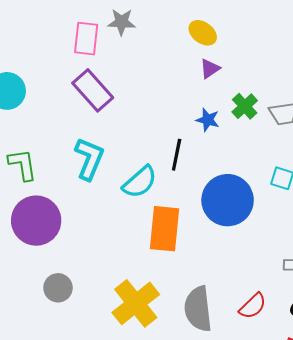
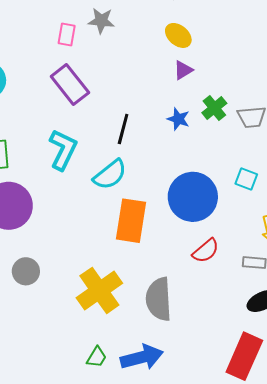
pink rectangle: (86, 39) -> (67, 35), size x0.7
black line: (177, 155) -> (123, 129), moved
red semicircle: (253, 306) -> (206, 251), moved

